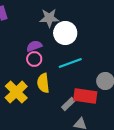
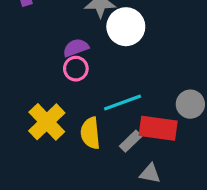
cyan line: (70, 63) -> (123, 103), moved
yellow semicircle: (43, 83) -> (90, 133), moved

